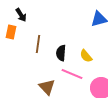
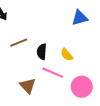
brown line: (38, 44) -> (19, 43), turned 60

